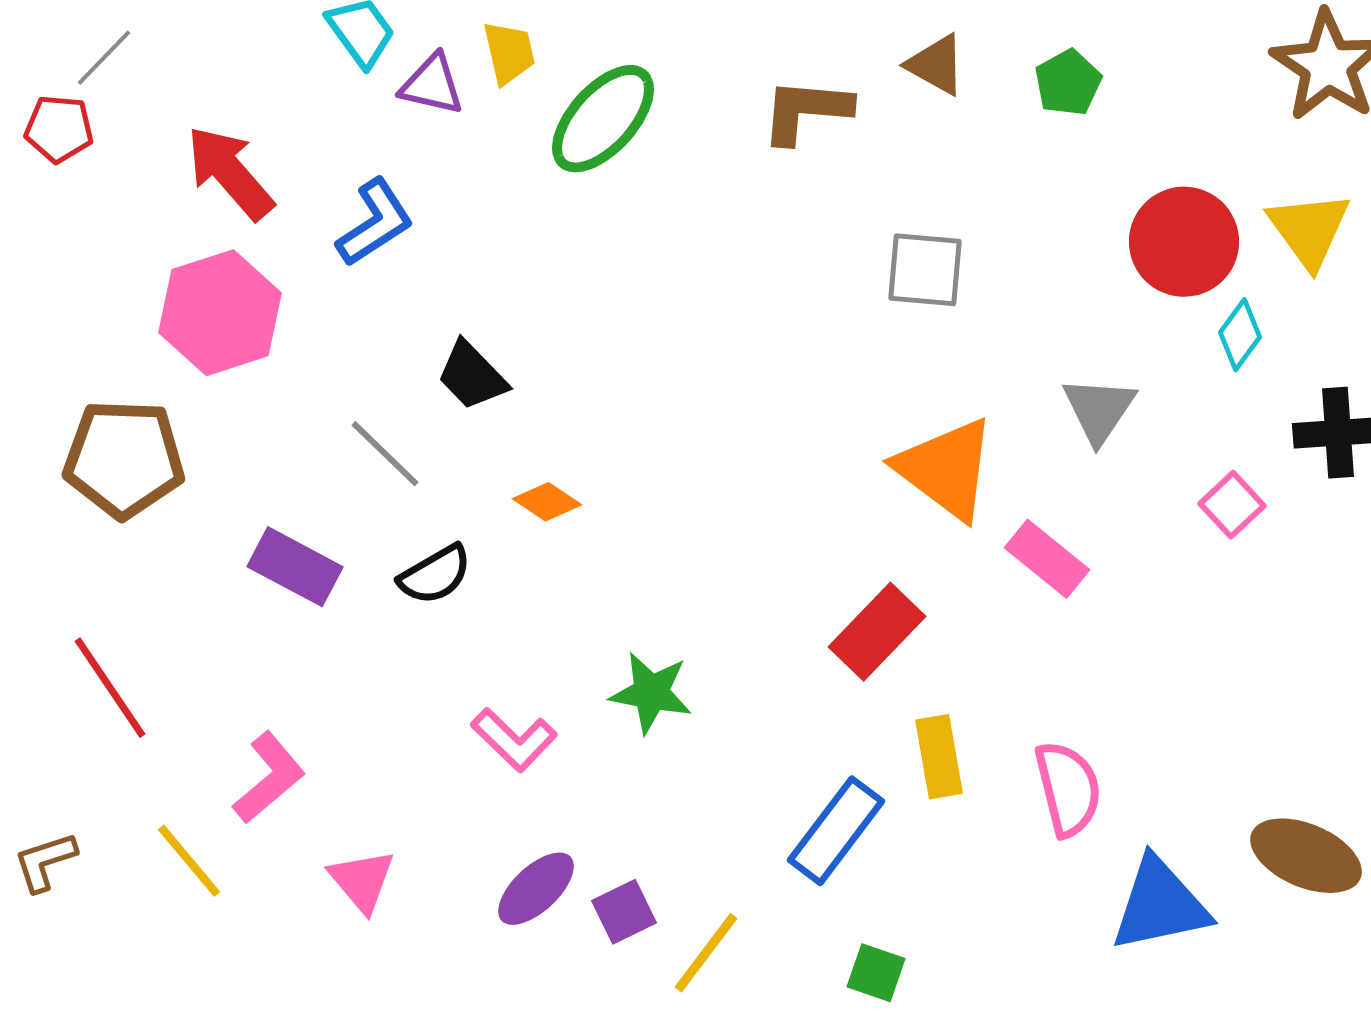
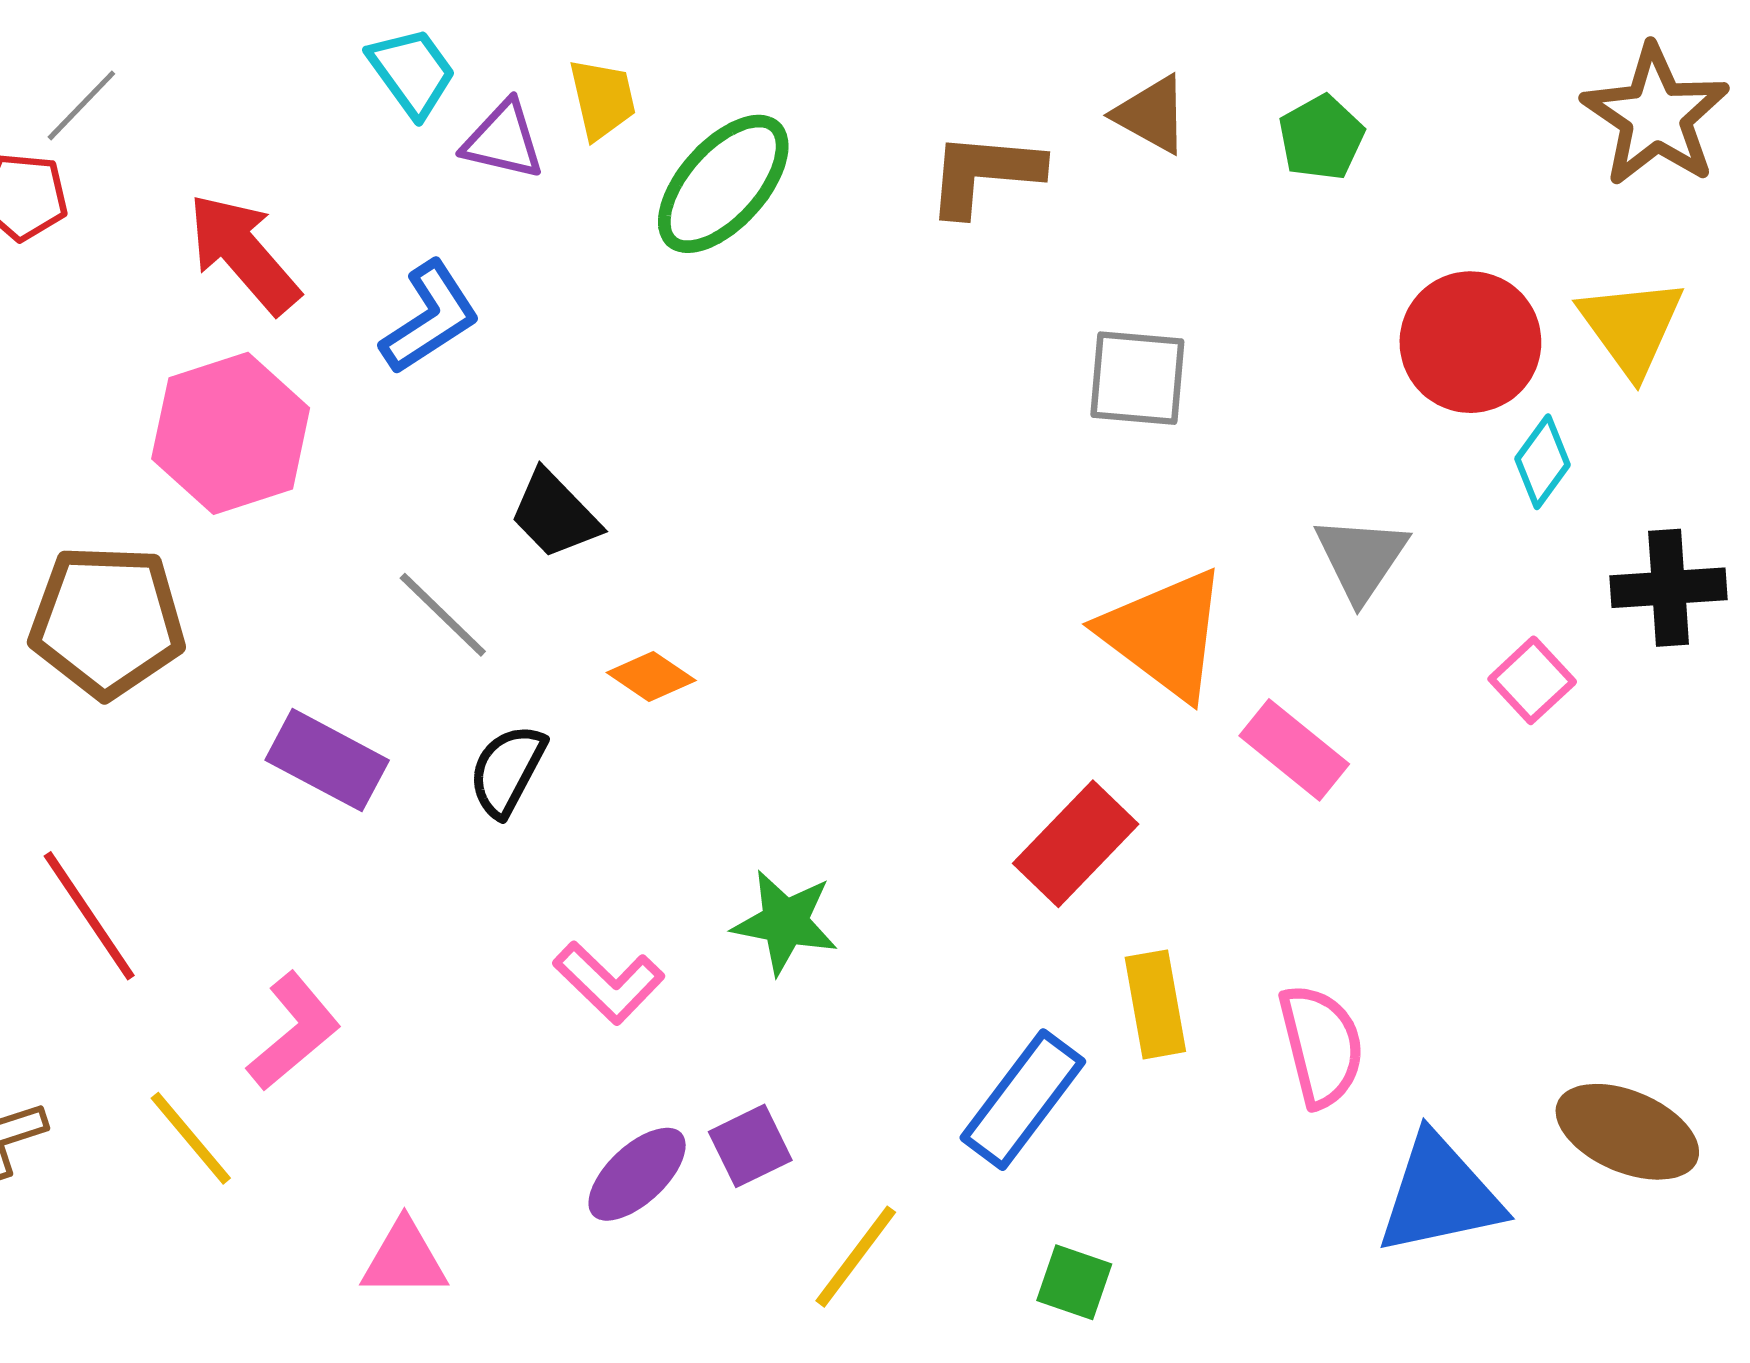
black semicircle: (435, 575) -> (507, 770), turned 148
pink triangle: (362, 881) -> (404, 1259), moved, turned -50
purple square: (624, 912) -> (750, 1146), moved

